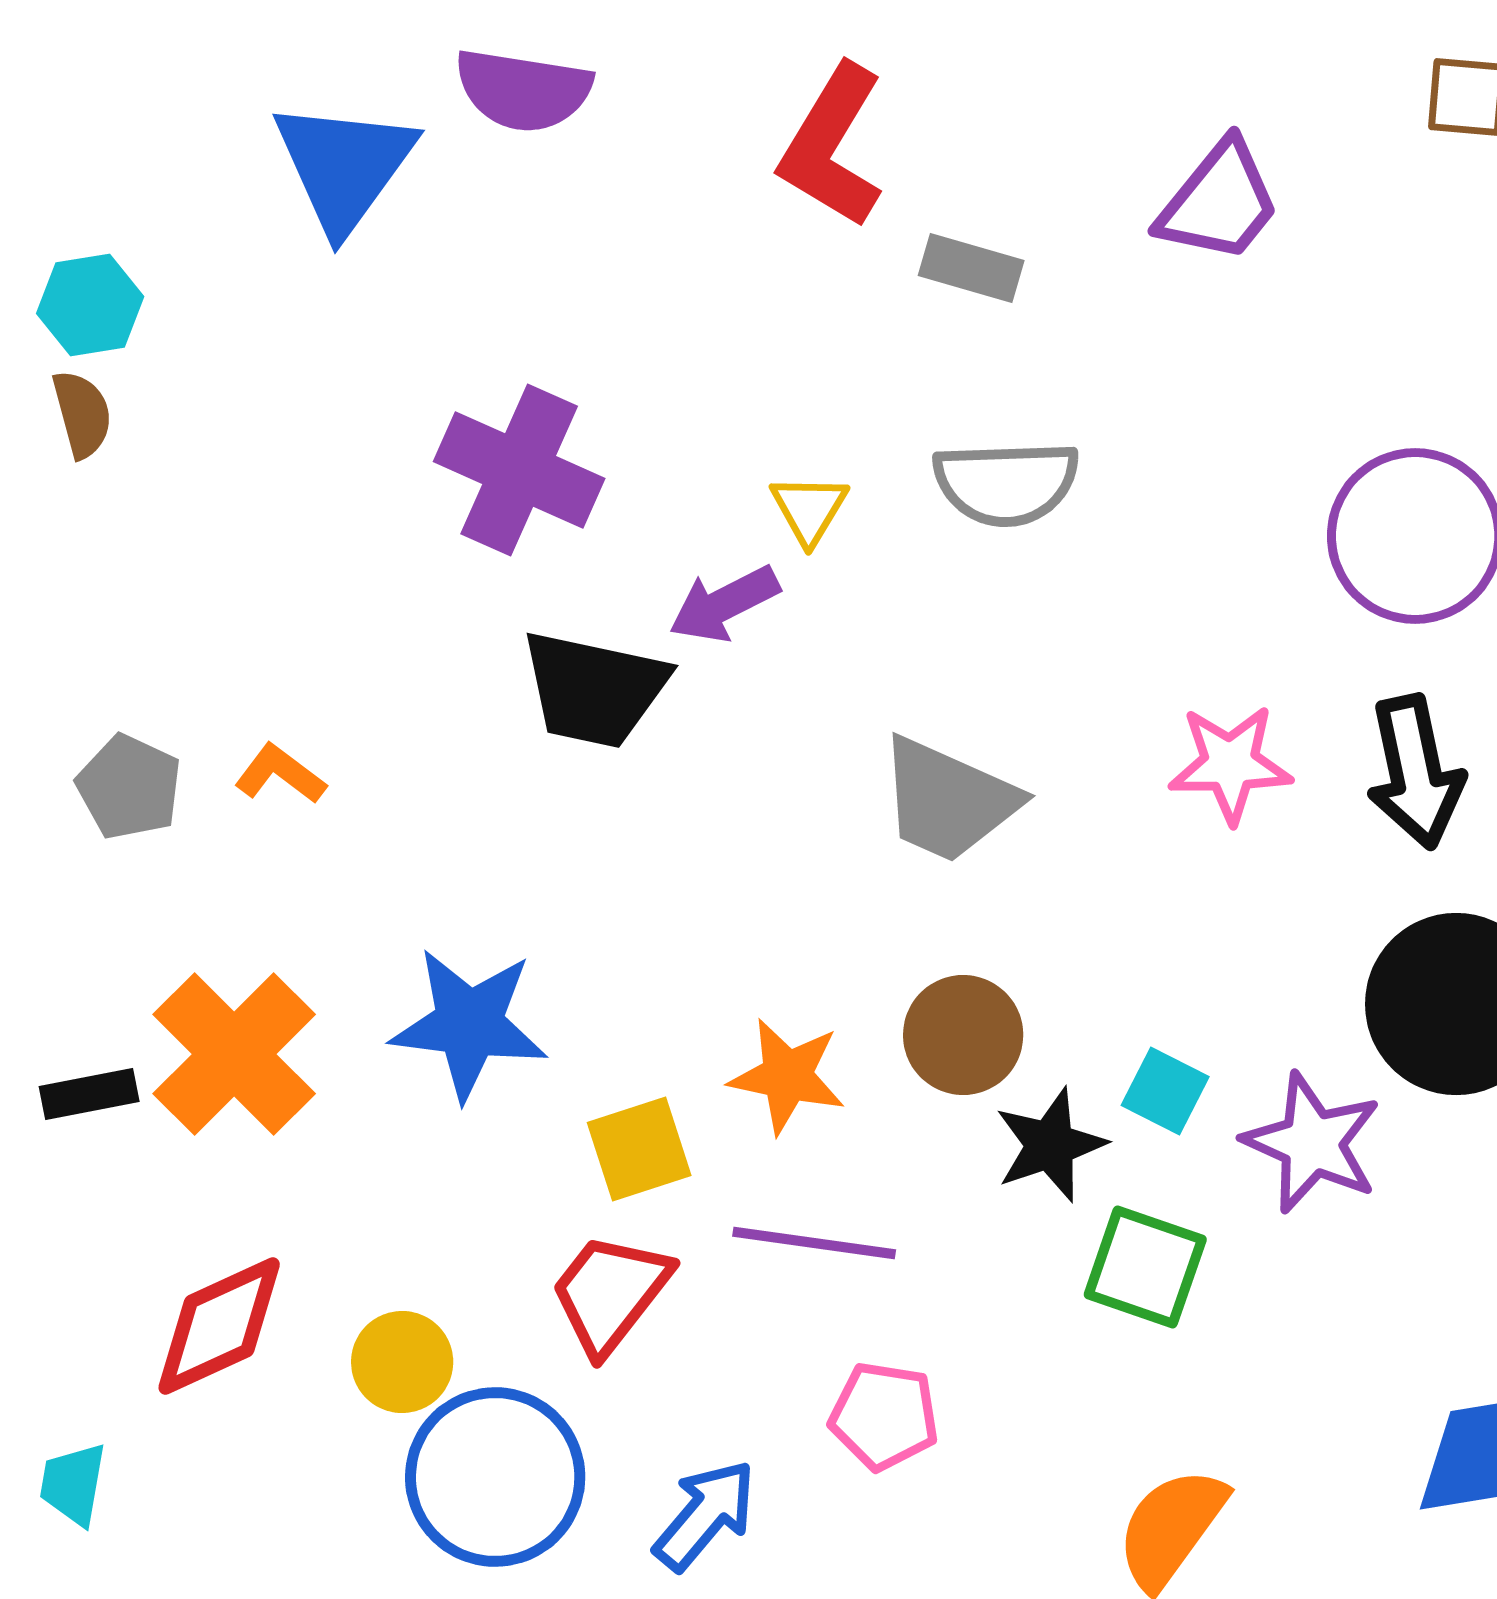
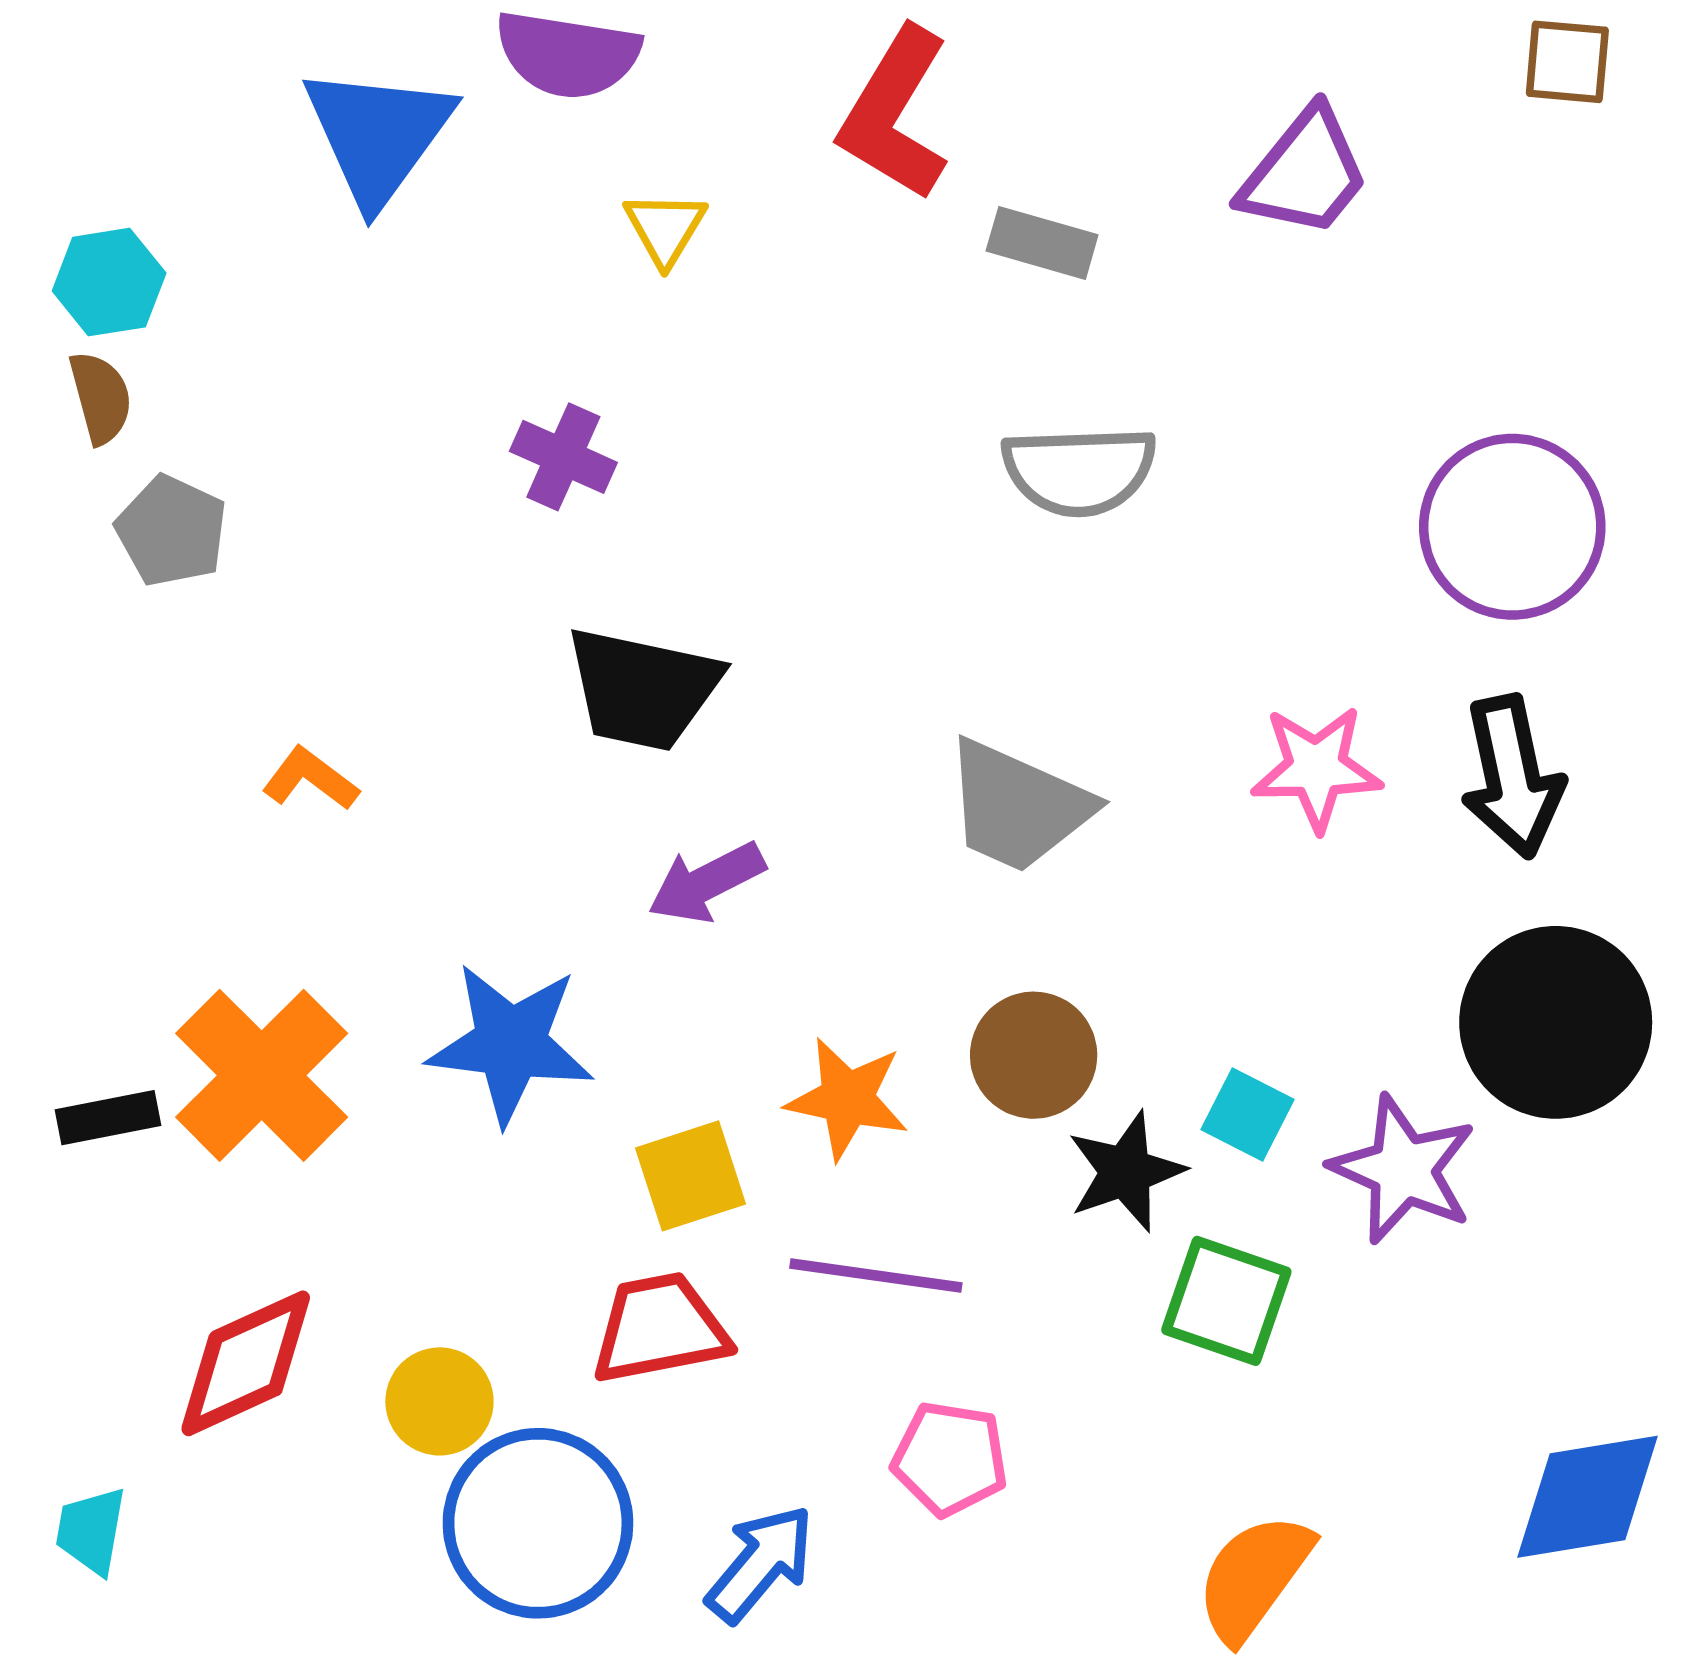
purple cross: (519, 470) -> (563, 457), size x0.6
yellow triangle: (809, 509) -> (665, 228), moved
purple arrow: (724, 604) -> (706, 883), moved
gray pentagon: (129, 787) -> (172, 531), moved
red trapezoid: (610, 1293) -> (660, 1328), turned 41

